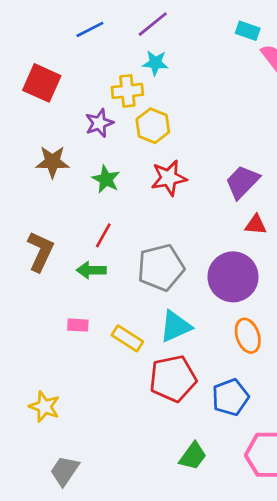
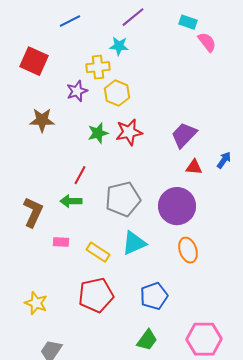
purple line: (153, 24) -> (133, 17), moved
green star: (106, 179) -> (98, 133), moved, turned 30
brown L-shape: (40, 251) -> (33, 212), moved
red pentagon: (173, 379) -> (96, 295), moved
blue pentagon: (230, 397) -> (154, 296), moved

